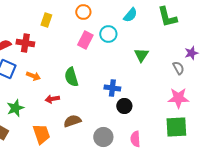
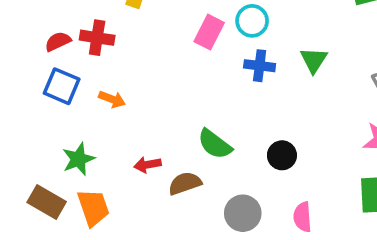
green semicircle: (71, 77) -> (215, 144), moved, turned -36
blue cross: (112, 88) -> (260, 66), moved
red arrow: (52, 99) -> (148, 165), moved
orange trapezoid: (41, 134) -> (93, 208), moved

